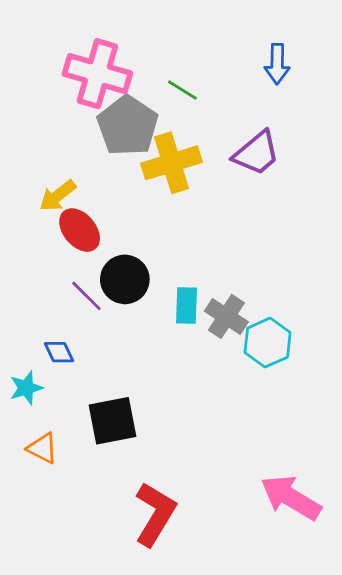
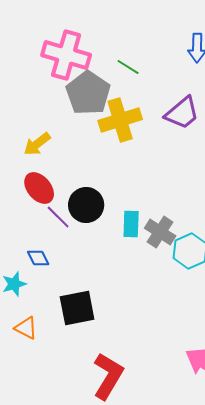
red ellipse: (80, 230) -> (39, 188), moved

